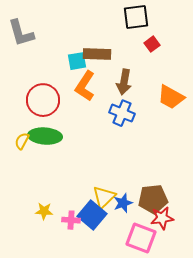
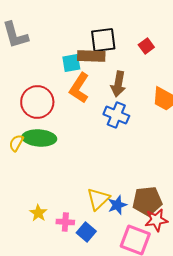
black square: (136, 17) -> (103, 40), moved
yellow star: (44, 211) -> (38, 213), turned 30
blue square: (92, 215) -> (86, 232), moved, size x0.7

